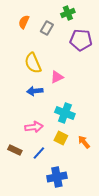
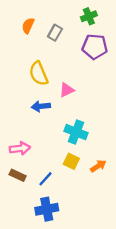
green cross: (68, 13) -> (89, 16), moved
pink arrow: (34, 127) -> (20, 148), moved
orange arrow: (84, 142) -> (98, 166), turned 96
blue cross: (57, 177) -> (47, 209), moved

